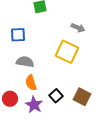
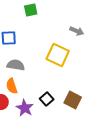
gray arrow: (78, 28) -> (77, 31), moved
orange semicircle: (31, 83) -> (12, 86), moved

